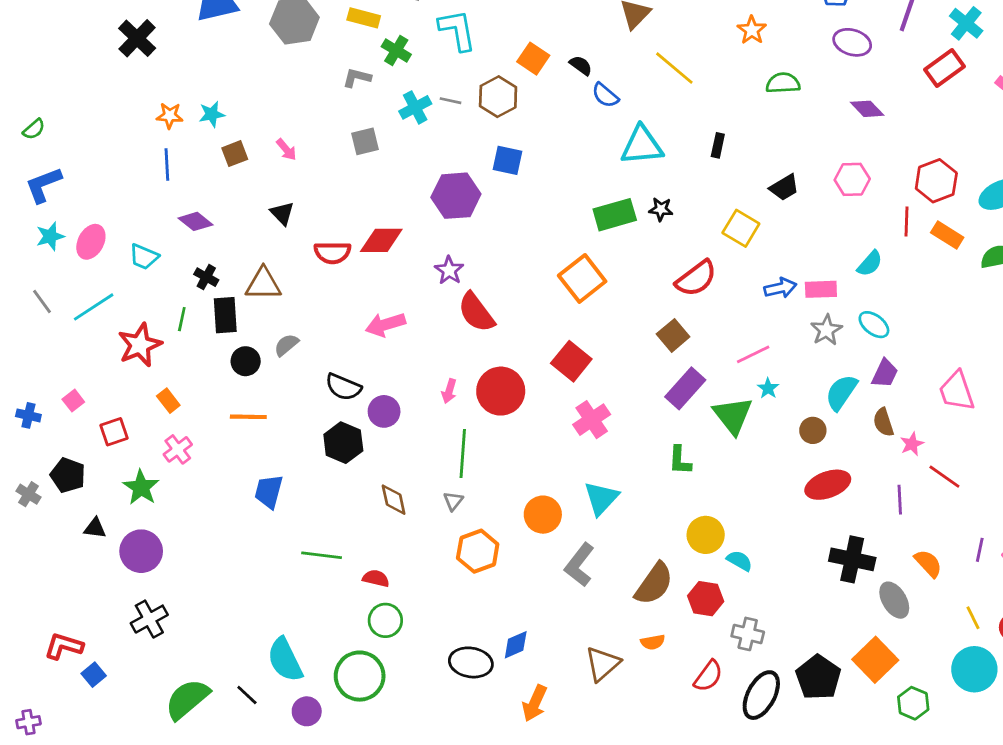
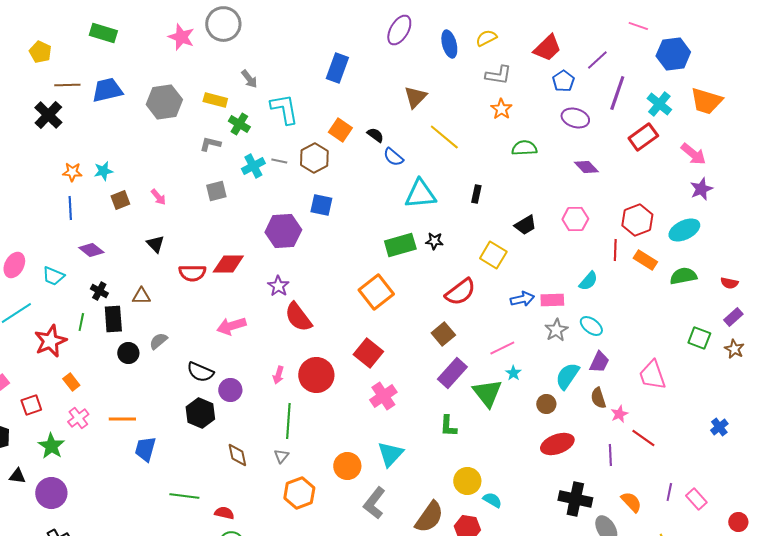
brown triangle: (263, 284) -> (141, 296), size x0.7
orange line: (248, 417) -> (122, 419), moved

